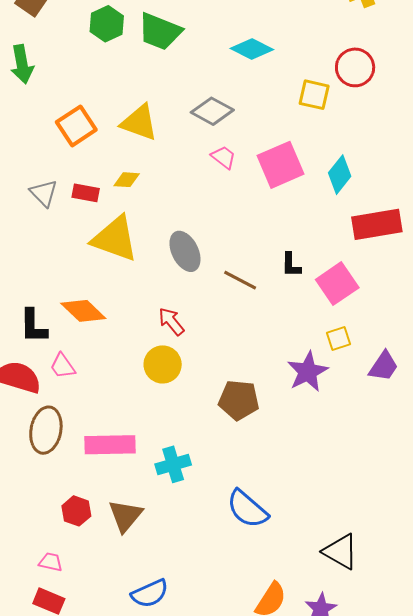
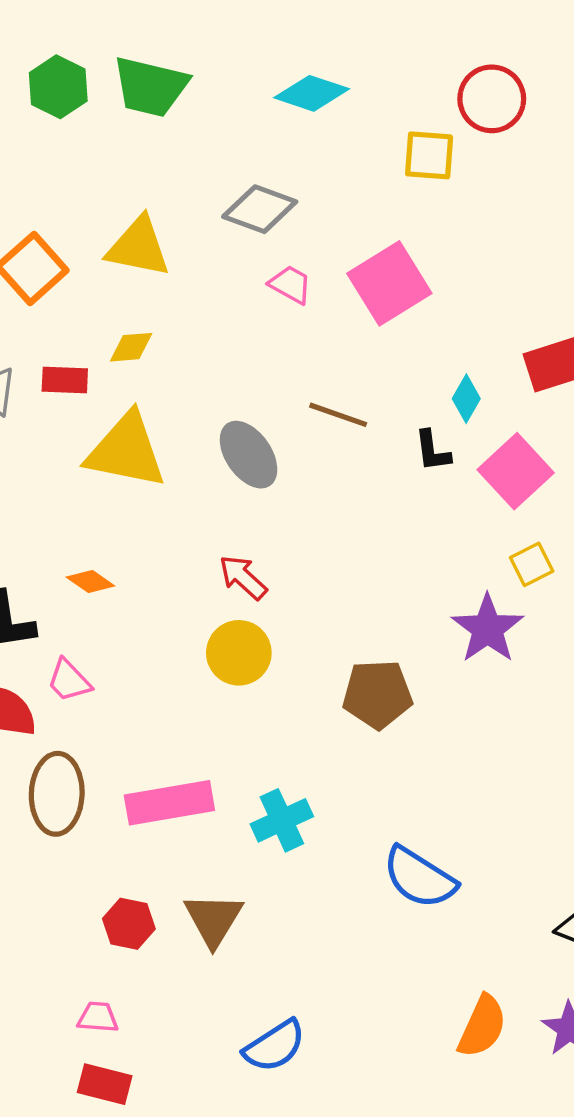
cyan diamond: (340, 175) -> (466, 399), moved, size x0.7
brown line: (240, 280) -> (338, 415), moved
orange diamond: (83, 311) -> (90, 582), size x0.6

